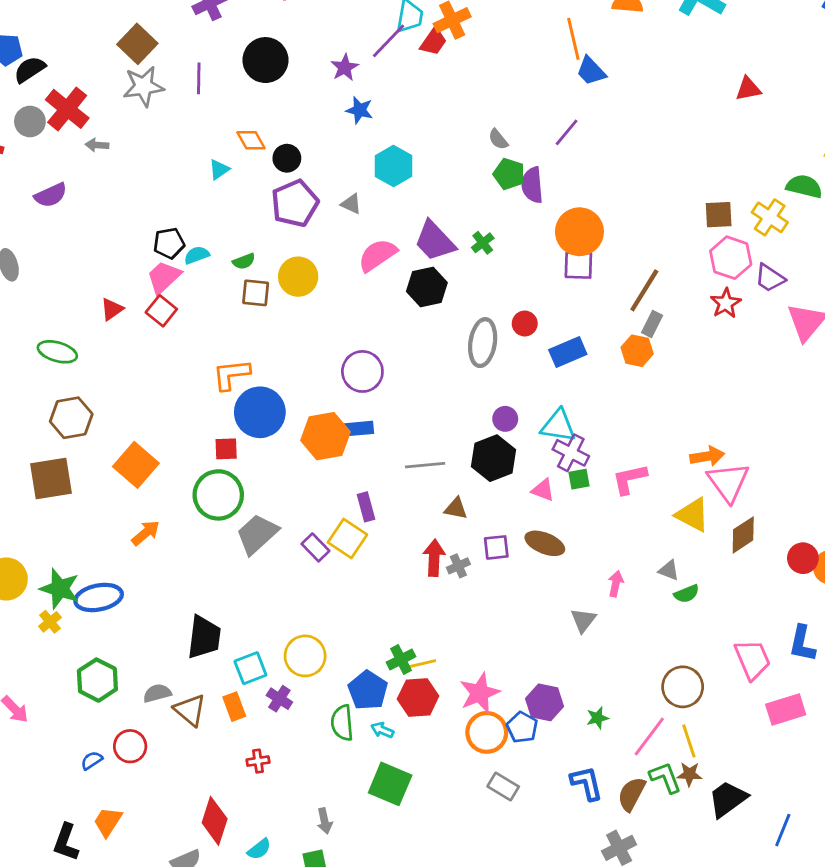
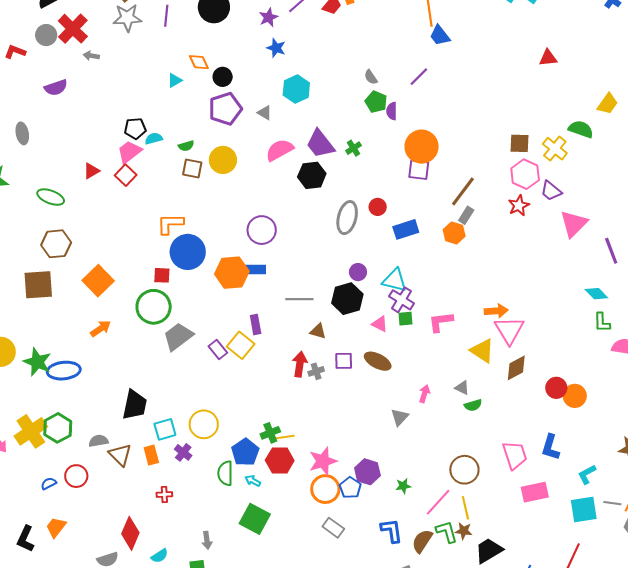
purple semicircle: (532, 185) -> (392, 111), size x0.7
yellow cross: (50, 622) -> (31, 431), moved, size x2.0

